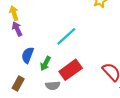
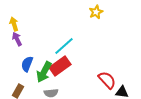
green arrow: (45, 64) -> (44, 72), size x1.5
red rectangle: (71, 70) -> (60, 66), moved

